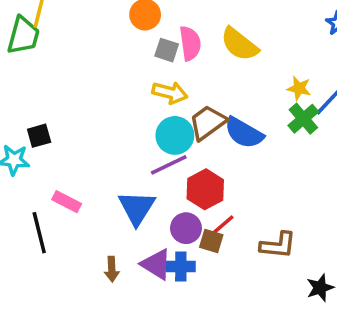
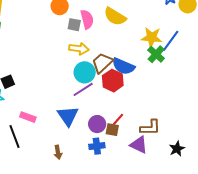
yellow star: (299, 88) -> (152, 37), size x1.5
red hexagon: (205, 189) -> (113, 81), moved
purple triangle: (156, 264) -> (139, 145), moved

